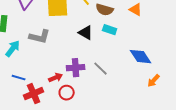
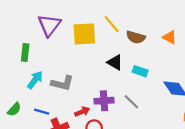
cyan rectangle: (110, 30) -> (140, 71), moved
gray L-shape: (40, 37) -> (62, 83), moved

